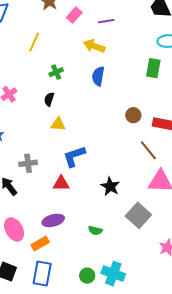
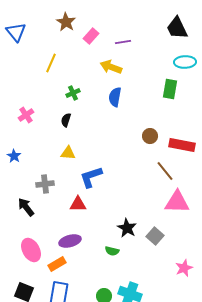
yellow triangle: (58, 124) -> (68, 153), moved
black star: (110, 186) -> (127, 228), moved
gray square: (138, 215) -> (155, 236), size x0.7

